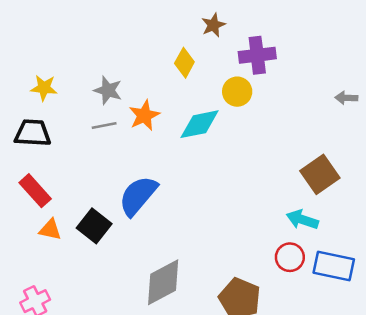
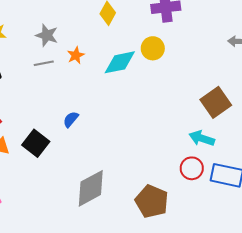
yellow circle: (237, 92) -> (153, 48), moved
orange star: (144, 115) -> (76, 55), size x0.7
blue semicircle: (138, 196) -> (71, 119), size x0.5

